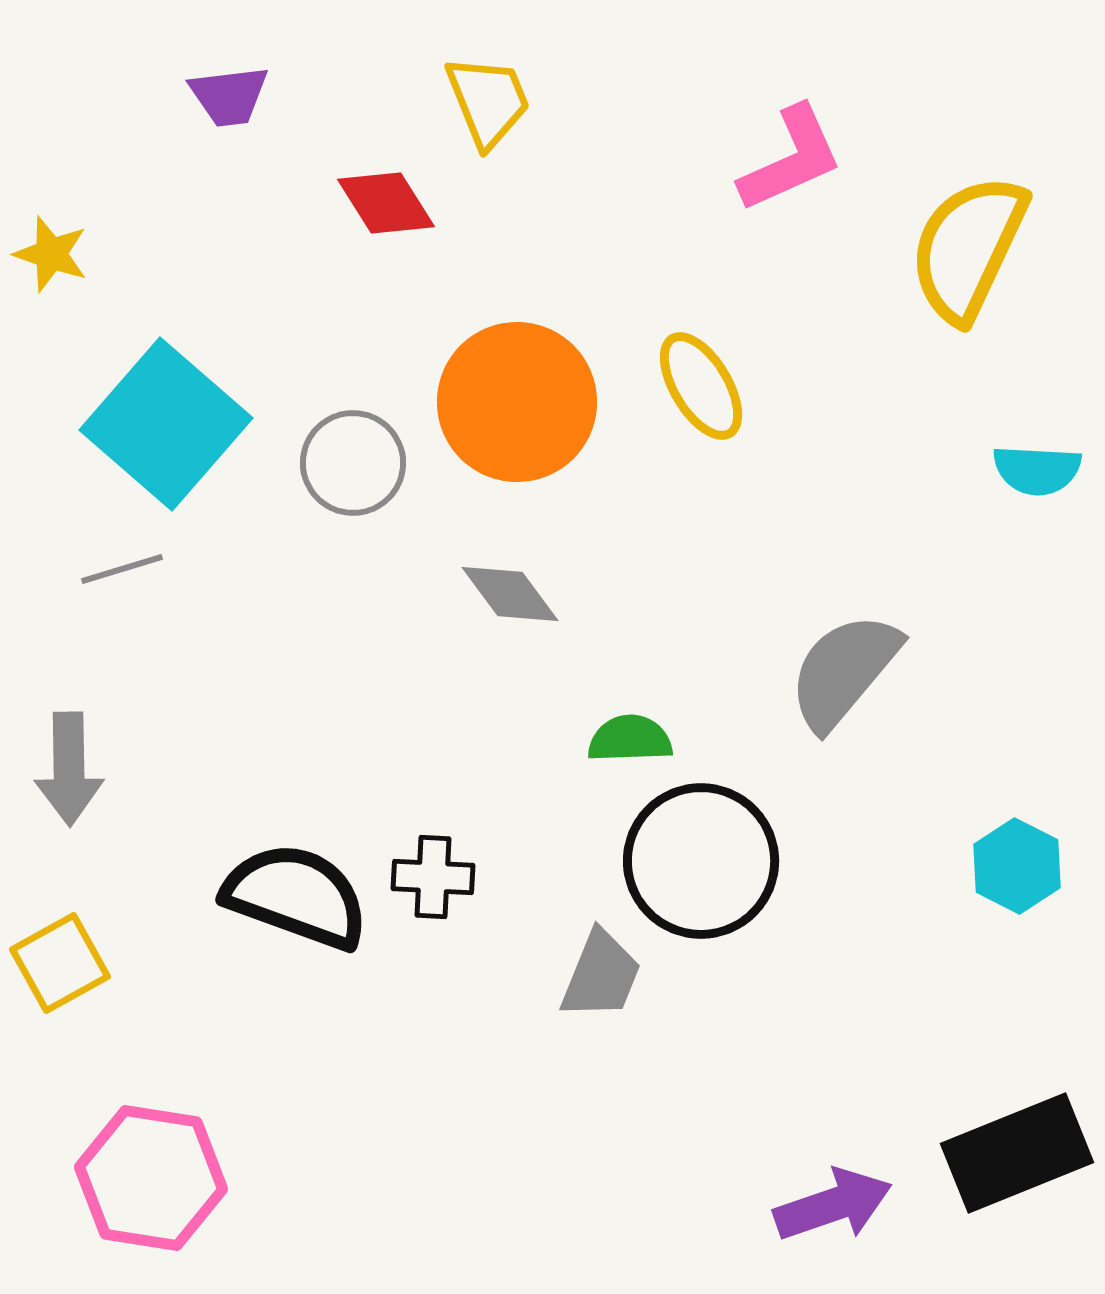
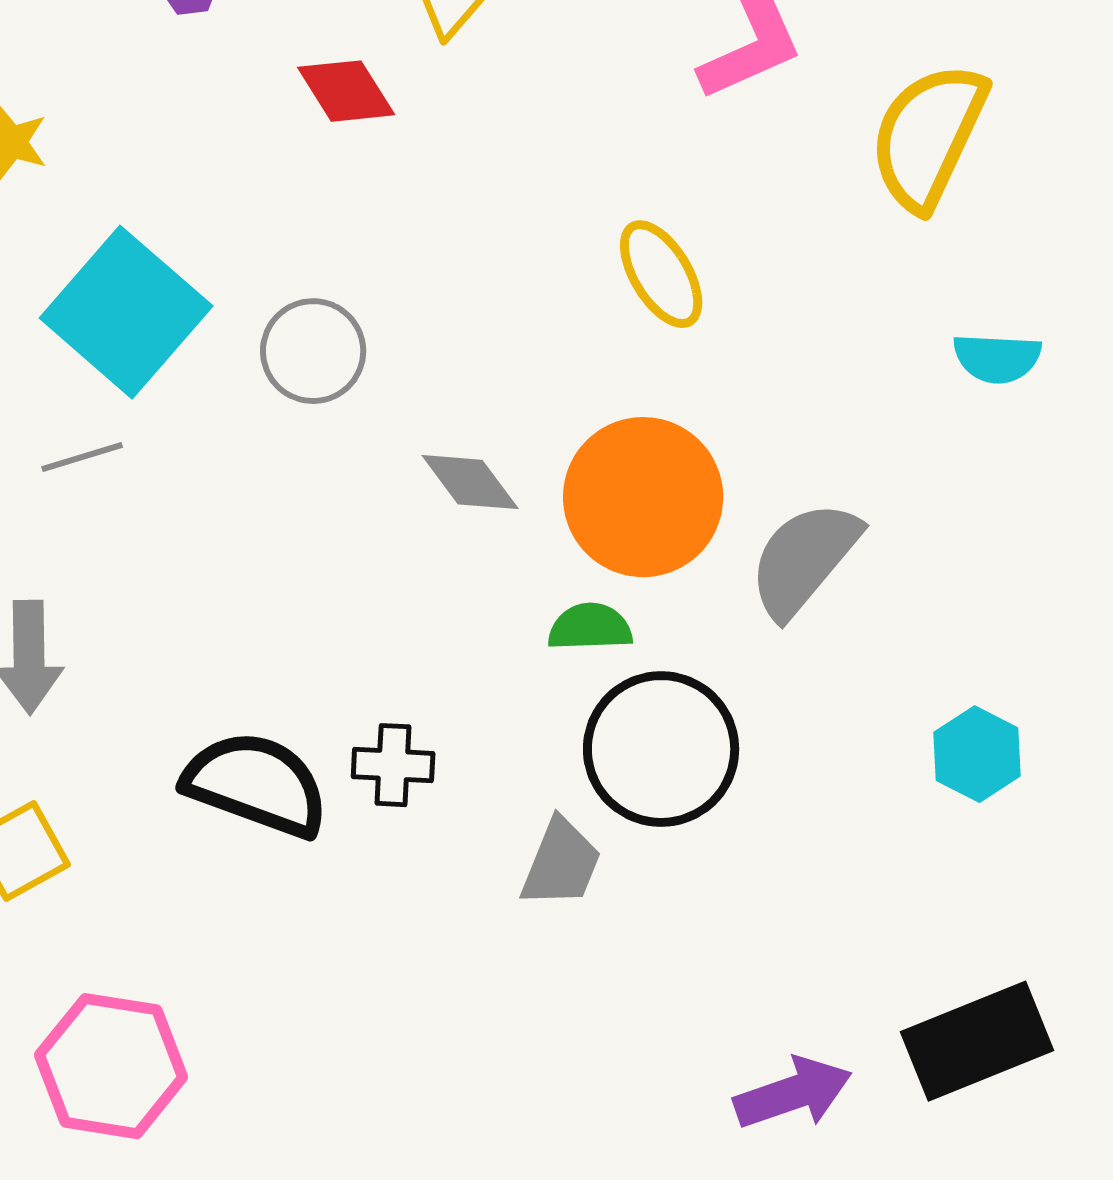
orange circle: (517, 402) -> (643, 497), moved

